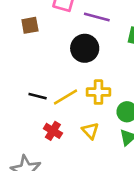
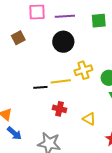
yellow line: (65, 97) -> (61, 81), turned 42
yellow triangle: (90, 131) -> (89, 119), moved

